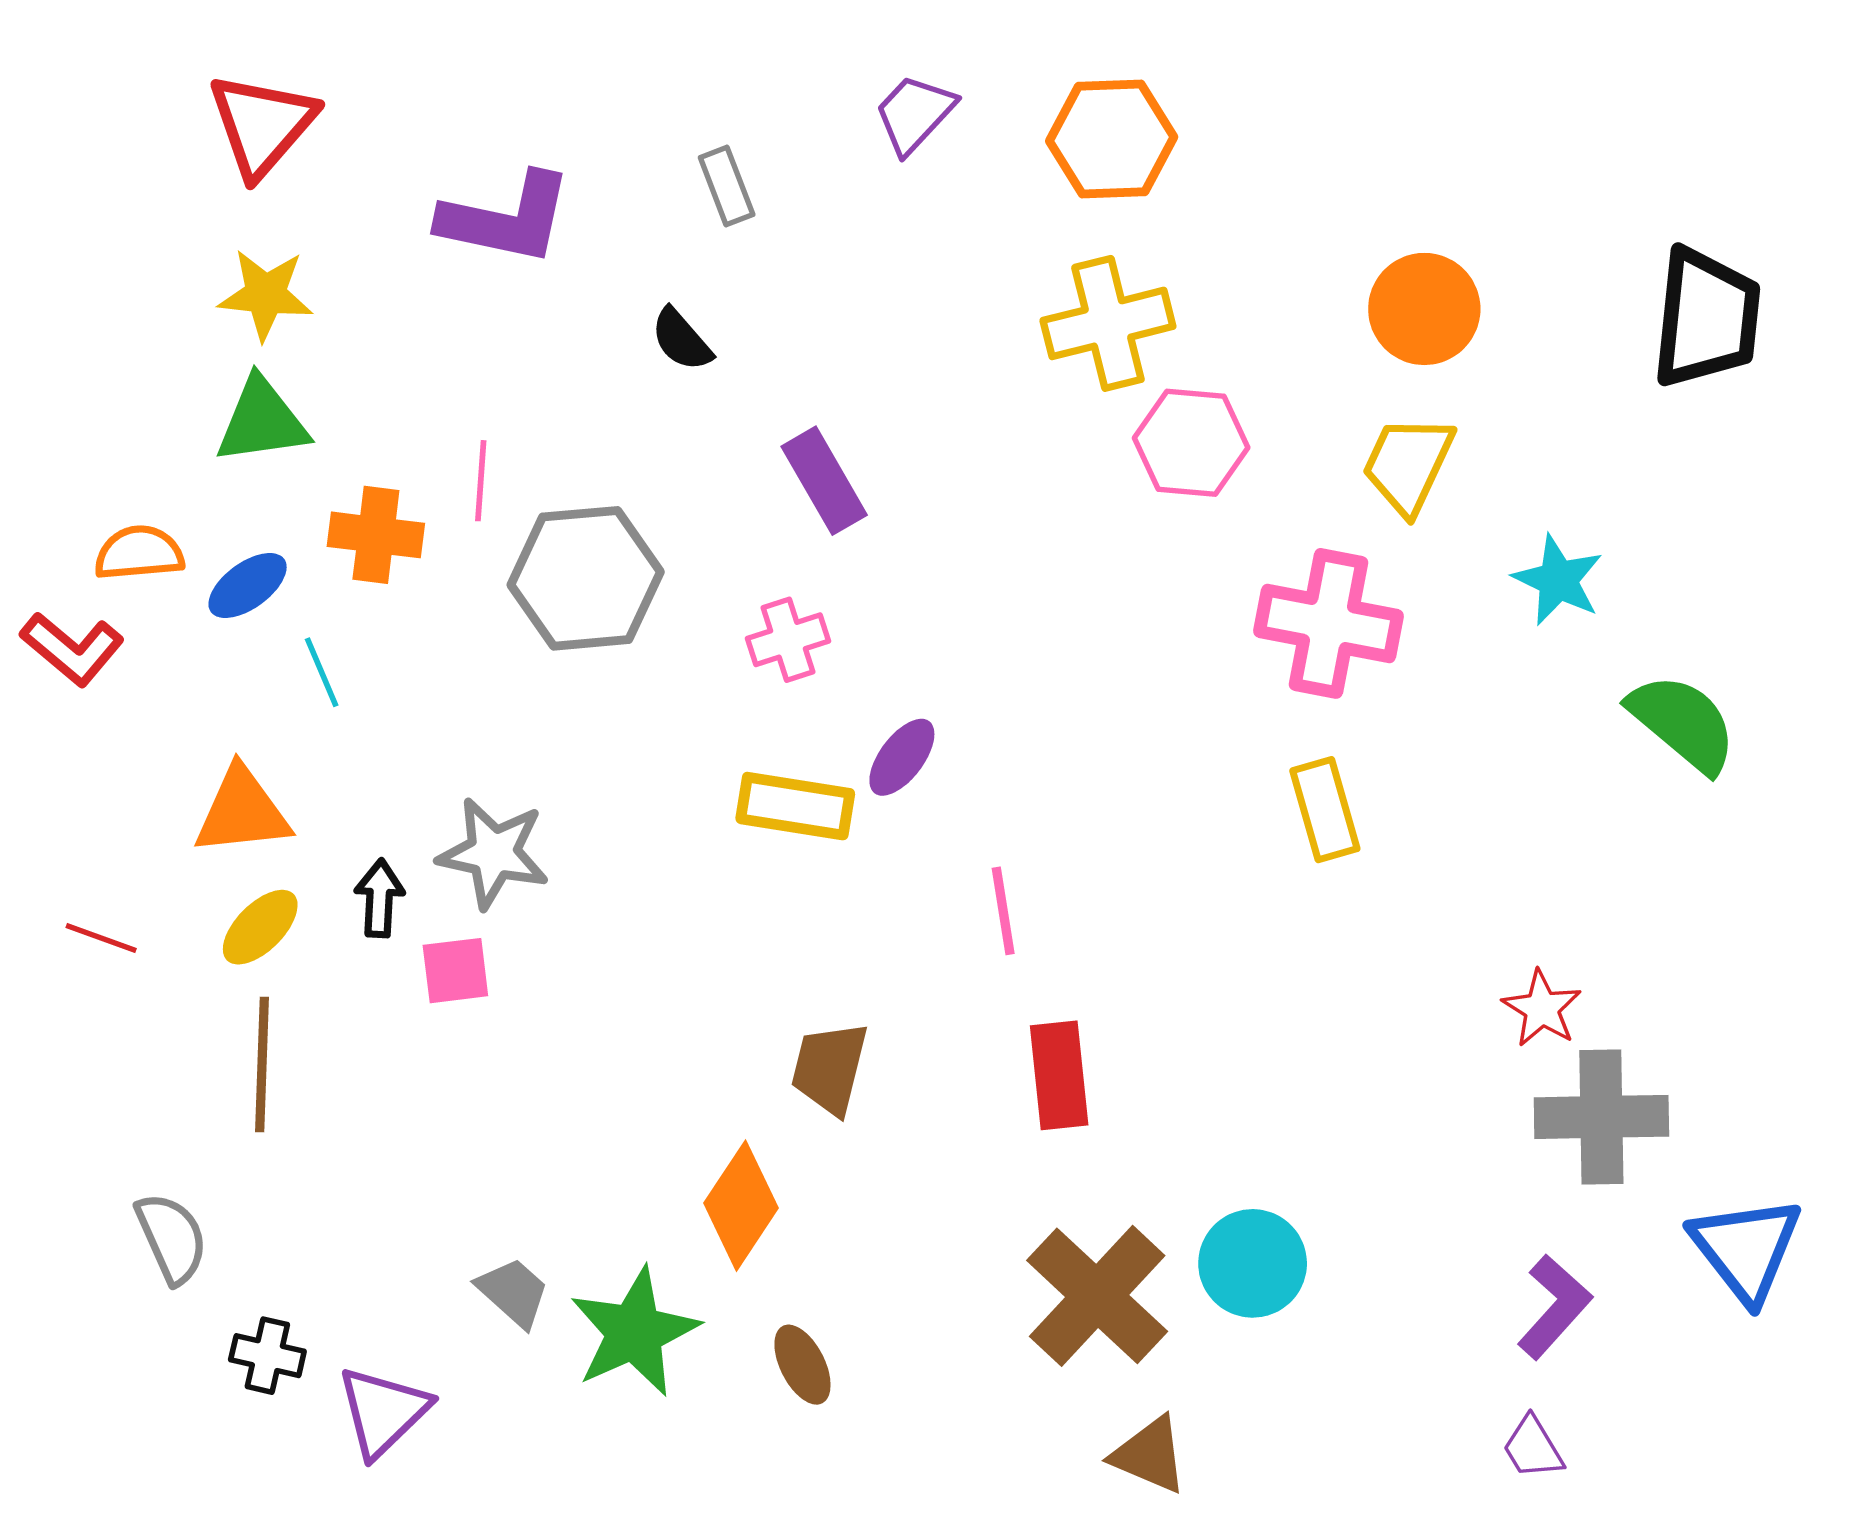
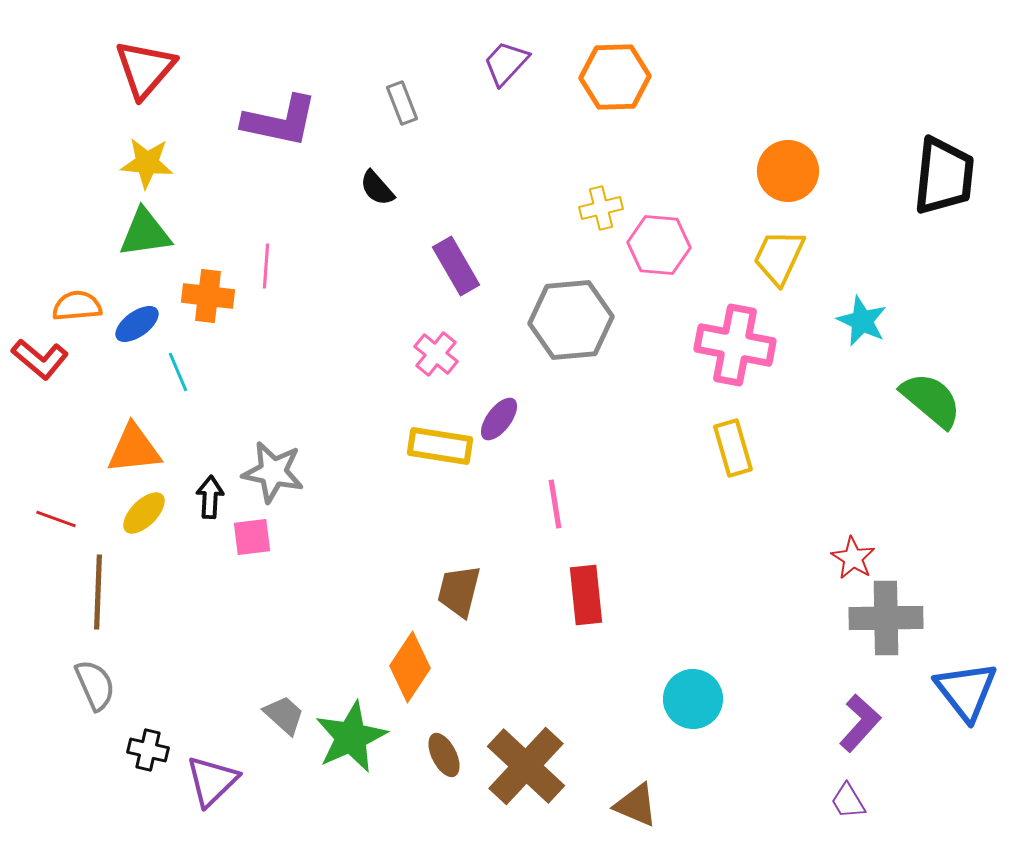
yellow cross: (1108, 323) -> (601, 208), moved, size x0.6
gray hexagon: (586, 578) -> (571, 320), moved
pink cross: (788, 640) -> (436, 354), turned -33
brown line: (262, 1065) -> (98, 592), moved
brown cross: (1097, 1296) -> (526, 766), moved

